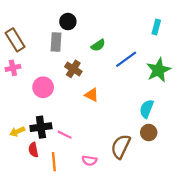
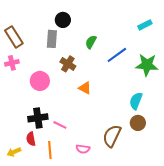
cyan rectangle: (156, 27) -> (145, 25), turned 48
green semicircle: (98, 45) -> (91, 42), turned 152
green star: (158, 70) -> (147, 65), turned 30
yellow arrow: (17, 131) -> (14, 152), moved

